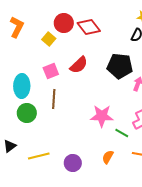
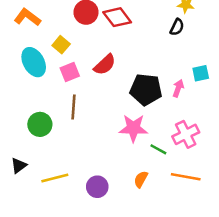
orange L-shape: (17, 27) -> (27, 17), turned -80
yellow square: (49, 39) -> (61, 45), moved
black pentagon: (120, 66) -> (146, 90), moved
cyan ellipse: (22, 86) -> (34, 62), moved, turned -30

